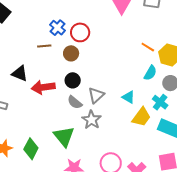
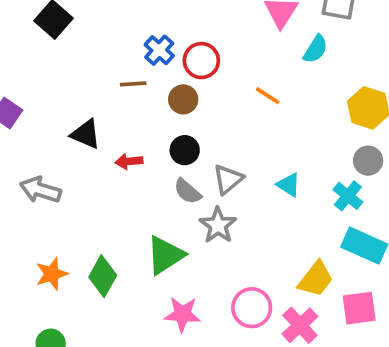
orange line: (148, 47) -> (268, 96), moved
cyan semicircle: (150, 73) -> (315, 49), moved
red arrow: (43, 87) -> (129, 161), size x0.6
yellow trapezoid: (141, 117) -> (316, 279), moved
green triangle: (64, 136) -> (165, 255), turned 35

